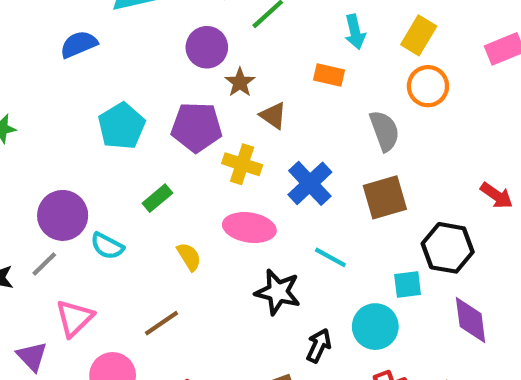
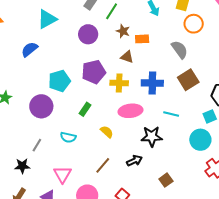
orange rectangle: (329, 75) -> (142, 39), moved
brown star: (240, 82) -> (123, 31), moved
cyan pentagon: (122, 126) -> (59, 81), turned 30
blue cross: (310, 183) -> (152, 83), turned -30
purple circle: (63, 215) -> (41, 106), moved
gray line: (44, 264) -> (37, 145), moved
black arrow: (319, 346) -> (134, 161), moved, turned 56

